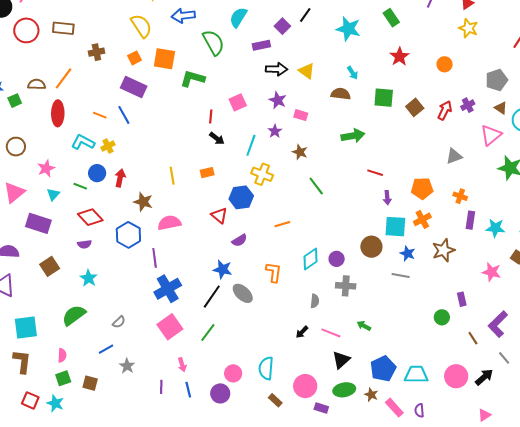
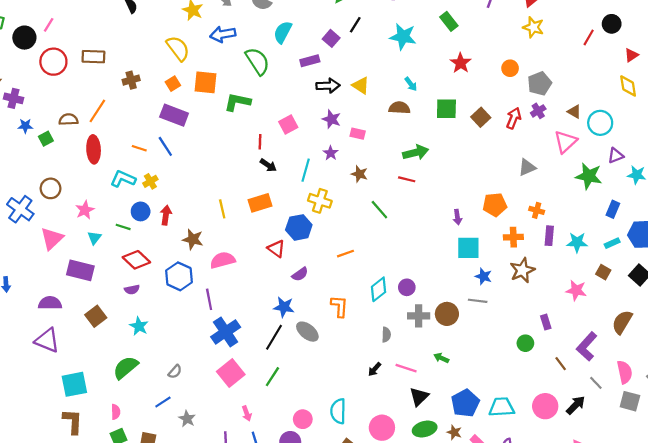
gray pentagon: (497, 80) -> (540, 84), moved
orange rectangle: (207, 173) -> (260, 203), size x1.5
red line: (375, 173) -> (407, 179), moved
orange cross: (422, 219) -> (513, 237), moved, turned 30
brown circle: (371, 247) -> (447, 314), moved

